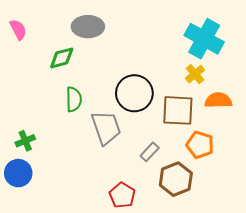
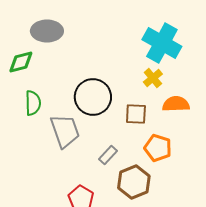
brown square: (178, 110) -> (136, 114), size x0.7

